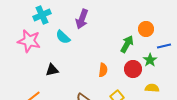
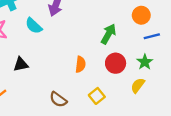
orange circle: (146, 29) -> (141, 15), moved
green star: (150, 60) -> (145, 62), moved
yellow semicircle: (152, 88) -> (138, 85), turned -56

